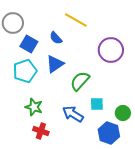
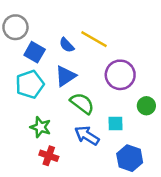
yellow line: (76, 20) -> (94, 39), moved
purple circle: (111, 50) -> (120, 75), moved
green semicircle: (80, 81) -> (82, 103), moved, turned 85
green circle: (123, 113) -> (146, 106), moved

